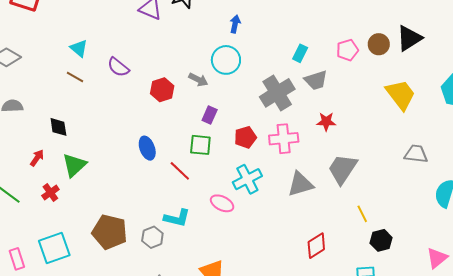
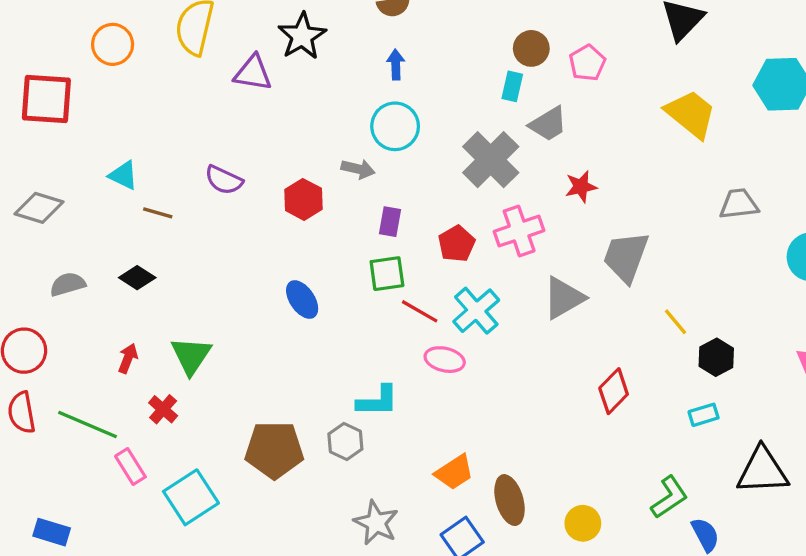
brown circle: (379, 44) -> (531, 48), moved
cyan triangle: (79, 48) -> (123, 175), moved
black diamond: (58, 127) -> (137, 278), moved, turned -35
red line: (180, 171) -> (420, 311), moved
pink rectangle: (17, 259) -> (130, 467), moved

